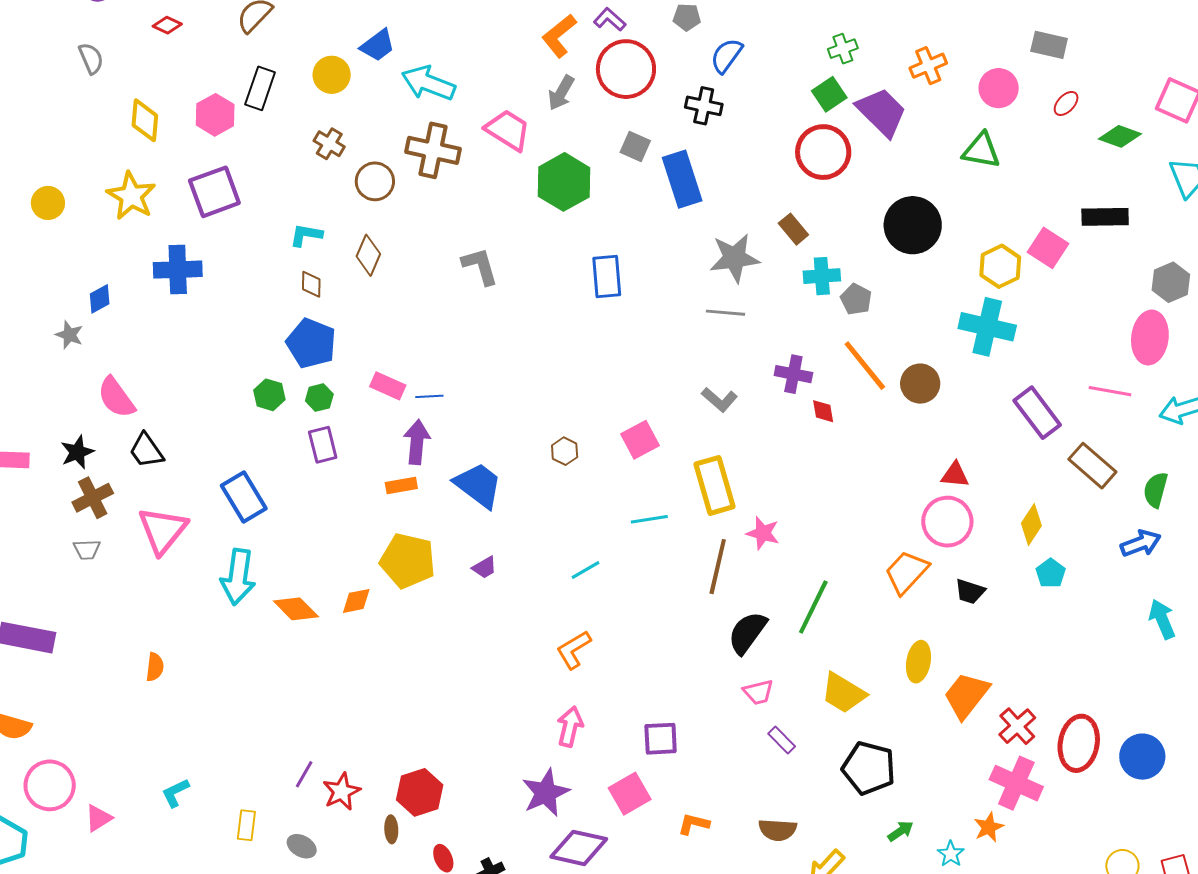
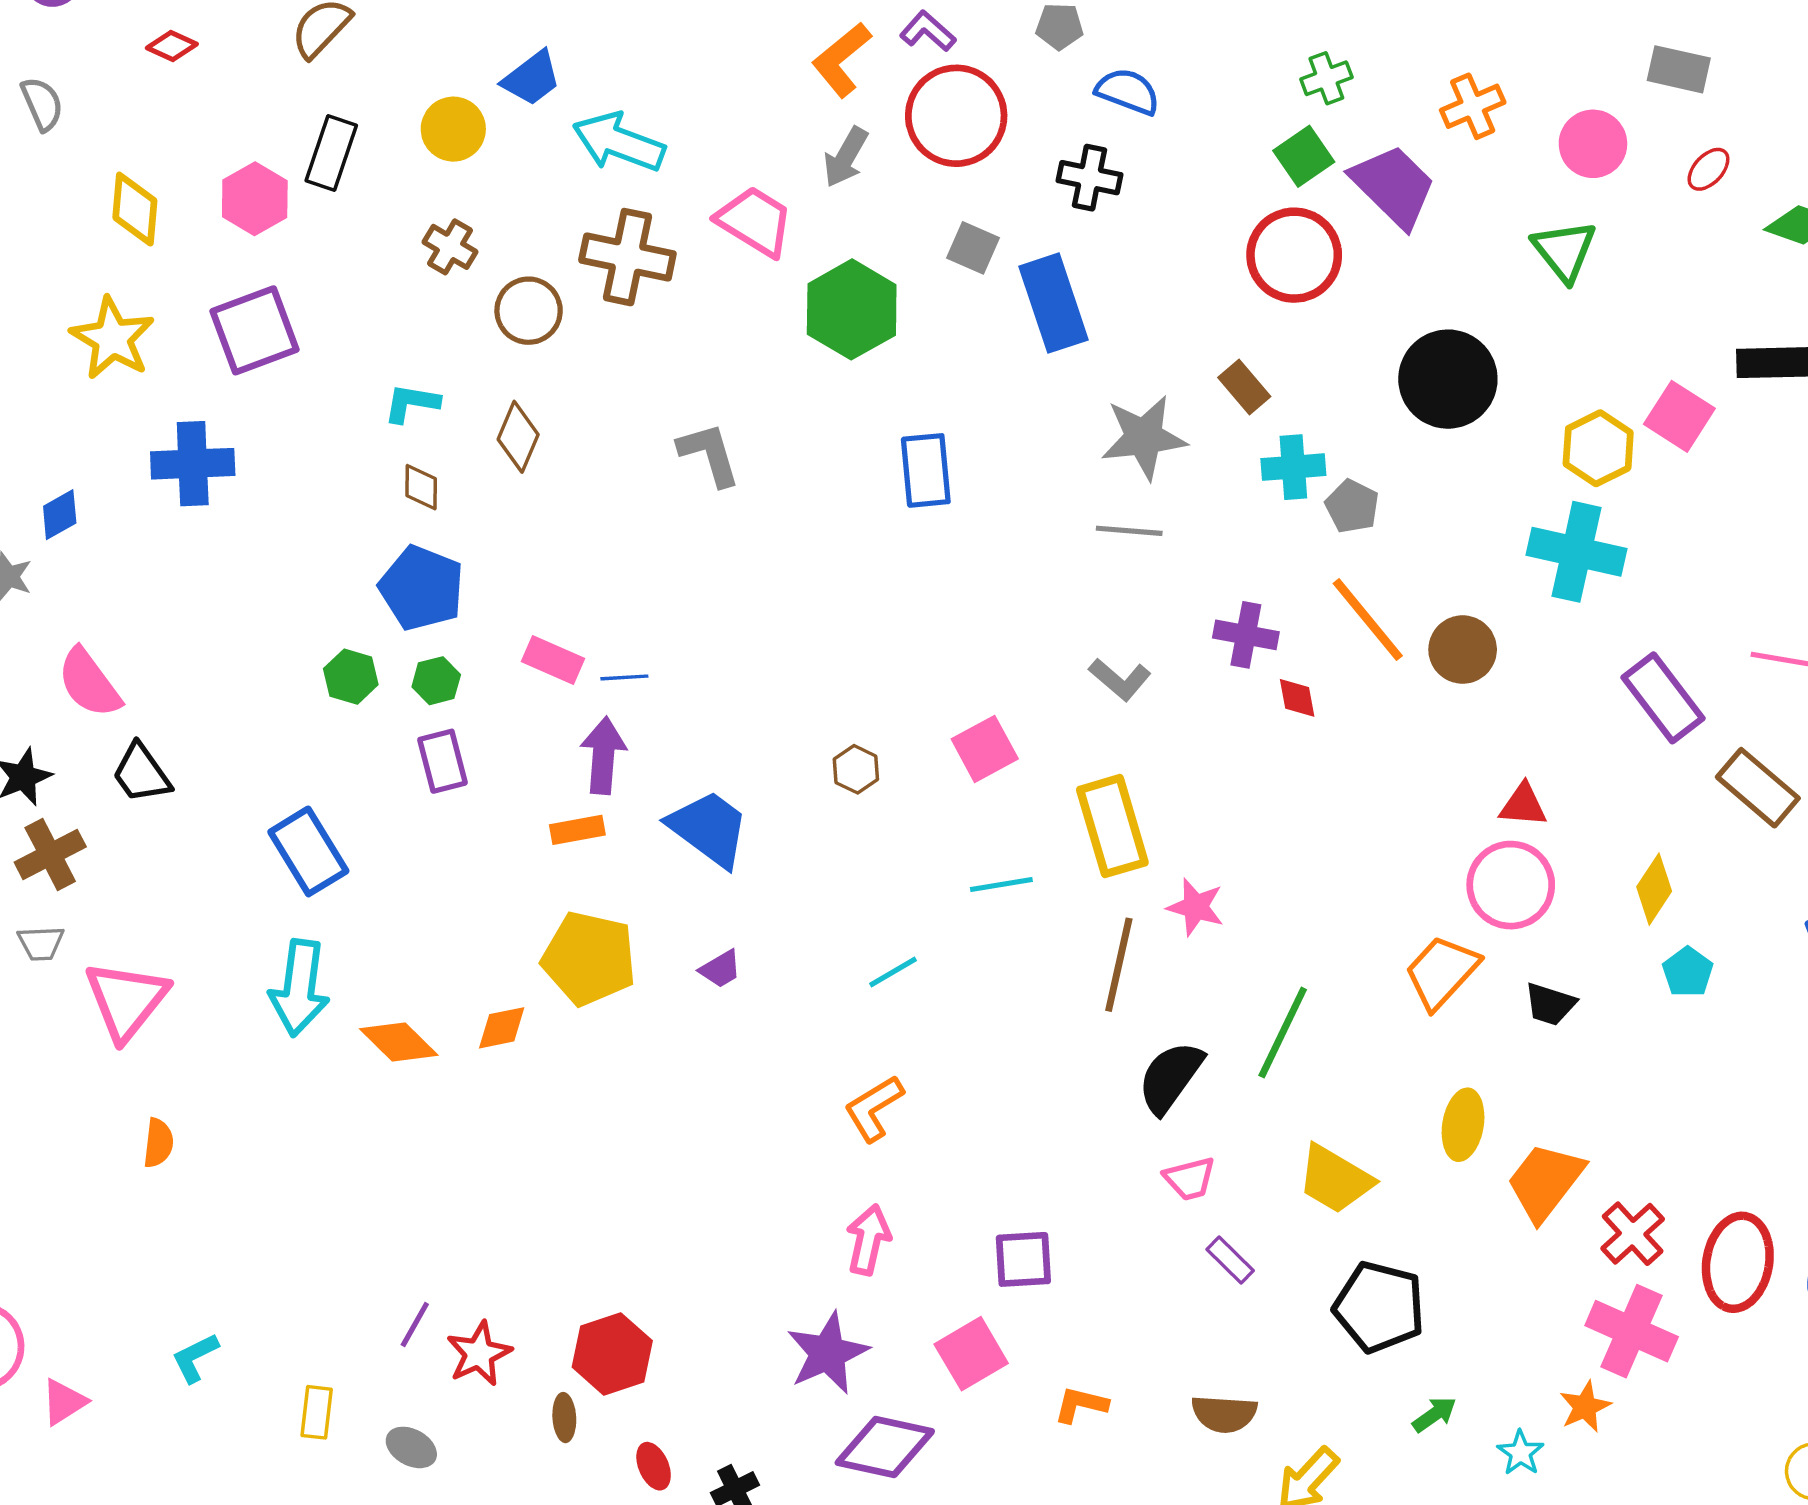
blue semicircle: (726, 56) -> (1128, 92), turned 75
green triangle: (981, 151) -> (1564, 251), turned 42
pink triangle: (163, 530) -> (126, 1000), moved

